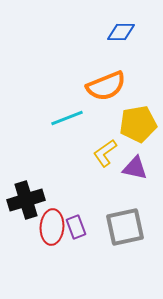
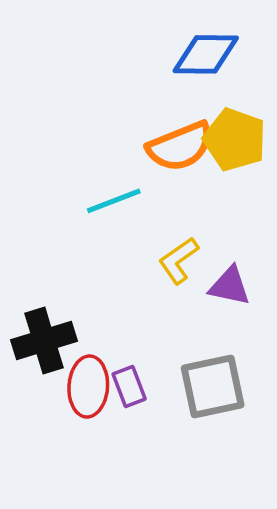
blue diamond: (121, 32) -> (206, 54), size x1.4
yellow pentagon: (138, 124) -> (235, 140), moved, turned 30

